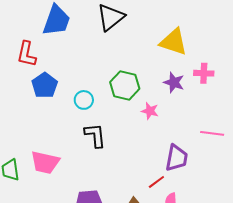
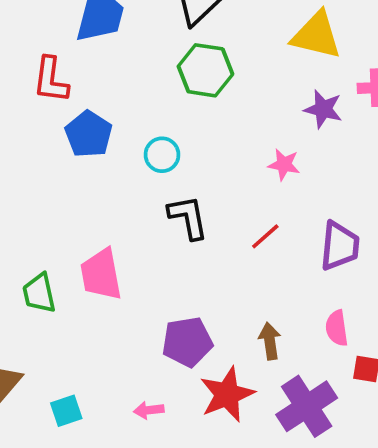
green hexagon: (125, 85) -> (205, 70), moved
pink trapezoid: (45, 162) -> (101, 274), turned 72
red line: (156, 182) -> (265, 236), moved

